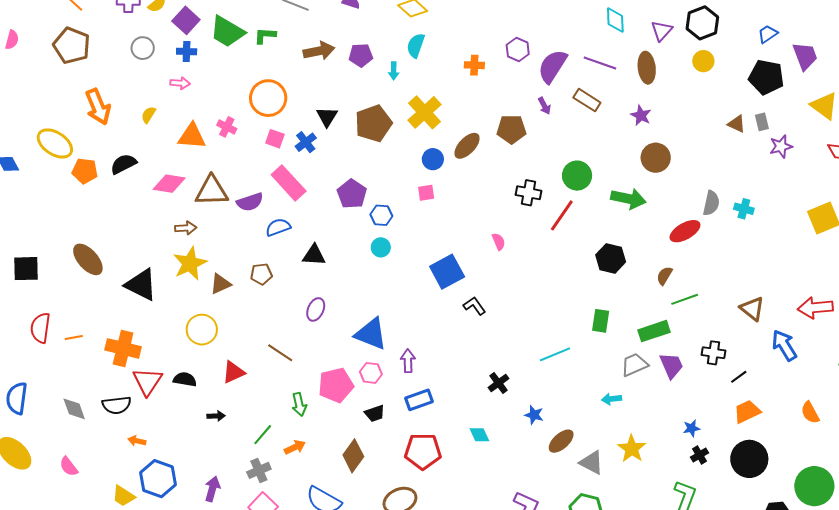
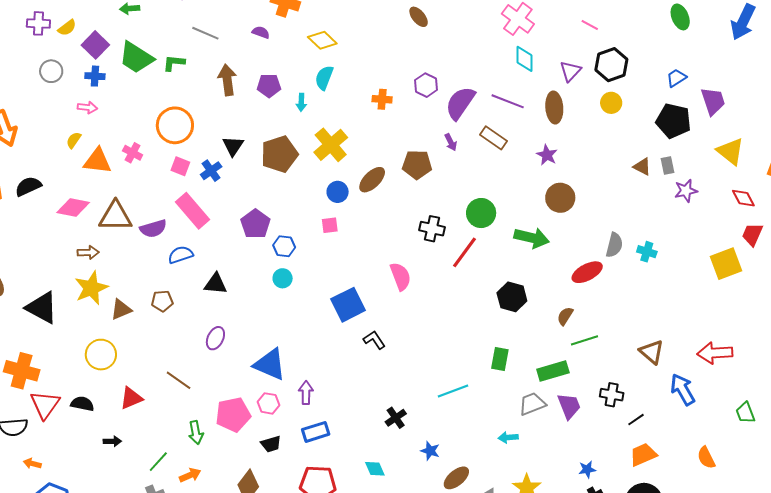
brown arrow: (319, 51) -> (227, 80), turned -88
yellow semicircle: (148, 115) -> (74, 140), moved
pink semicircle: (499, 242) -> (400, 276), size x1.6

